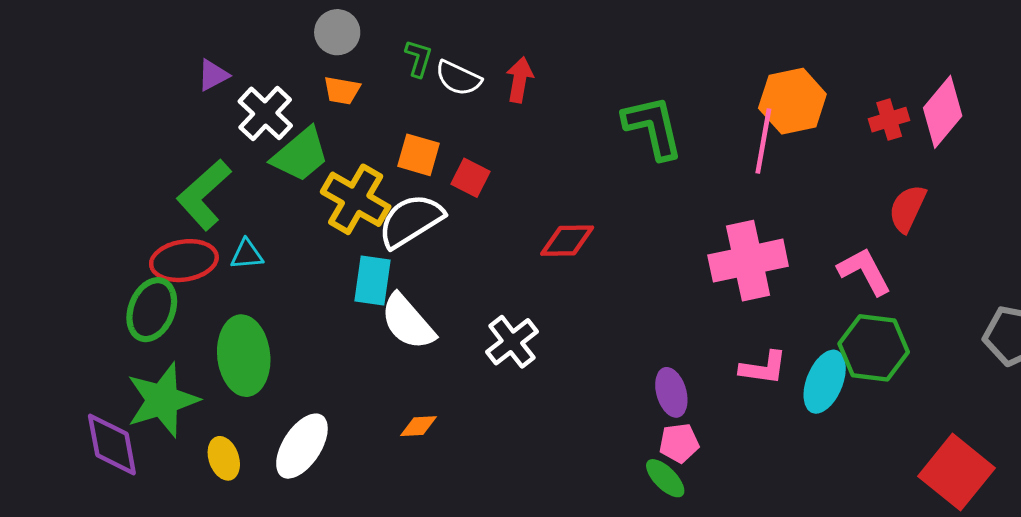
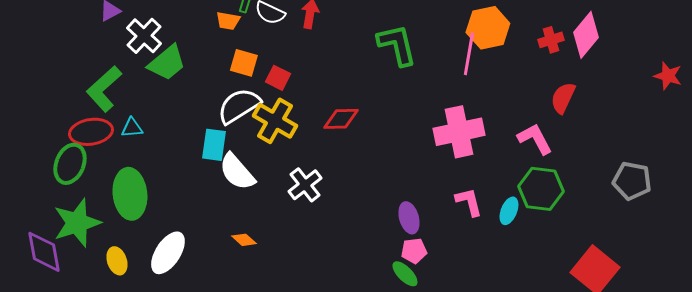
orange trapezoid: (342, 90) -> (228, 21), moved
yellow cross: (356, 199) -> (275, 121), moved
pink L-shape: (763, 368) -> (469, 202), turned -112
cyan ellipse: (825, 382) -> (509, 211), size x0.7
orange diamond: (418, 426) -> (244, 240), turned 45

